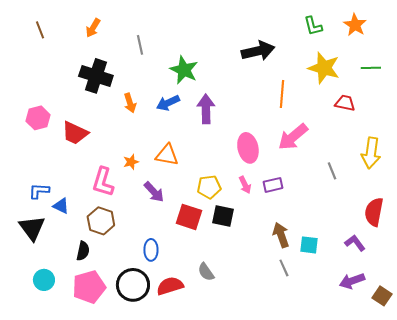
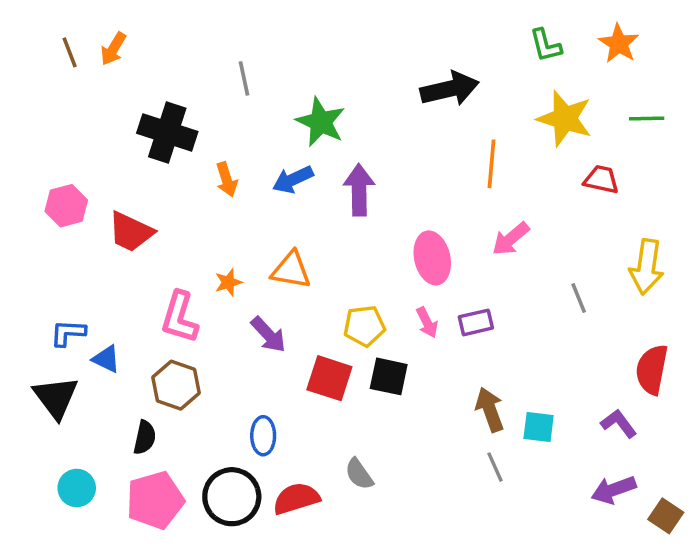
orange arrow: (93, 28) -> (113, 49), moved
pink arrow: (293, 137) -> (511, 239), size x0.7

